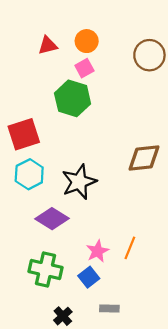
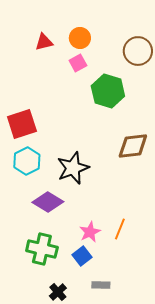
green hexagon: (73, 98) -> (108, 91), moved

